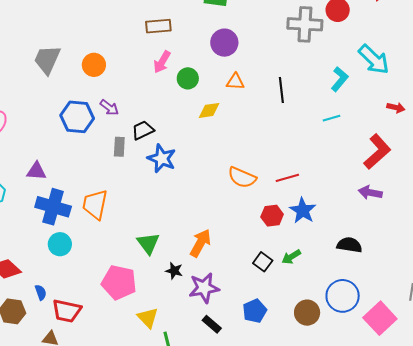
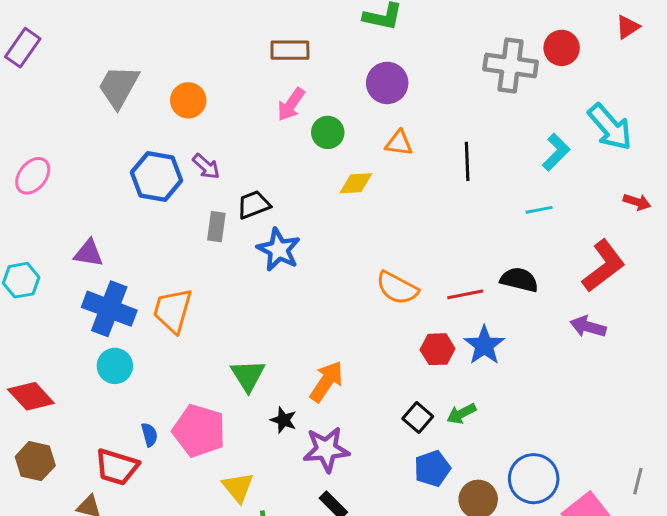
black semicircle: (349, 245) -> (519, 280), moved
blue semicircle: (41, 292) -> (149, 435), moved
blue pentagon: (255, 311) -> (432, 469), moved

